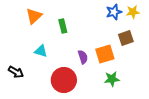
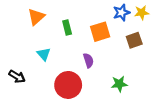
cyan triangle: (41, 51) -> (44, 54), turned 32
orange square: (105, 54) -> (100, 32), moved

